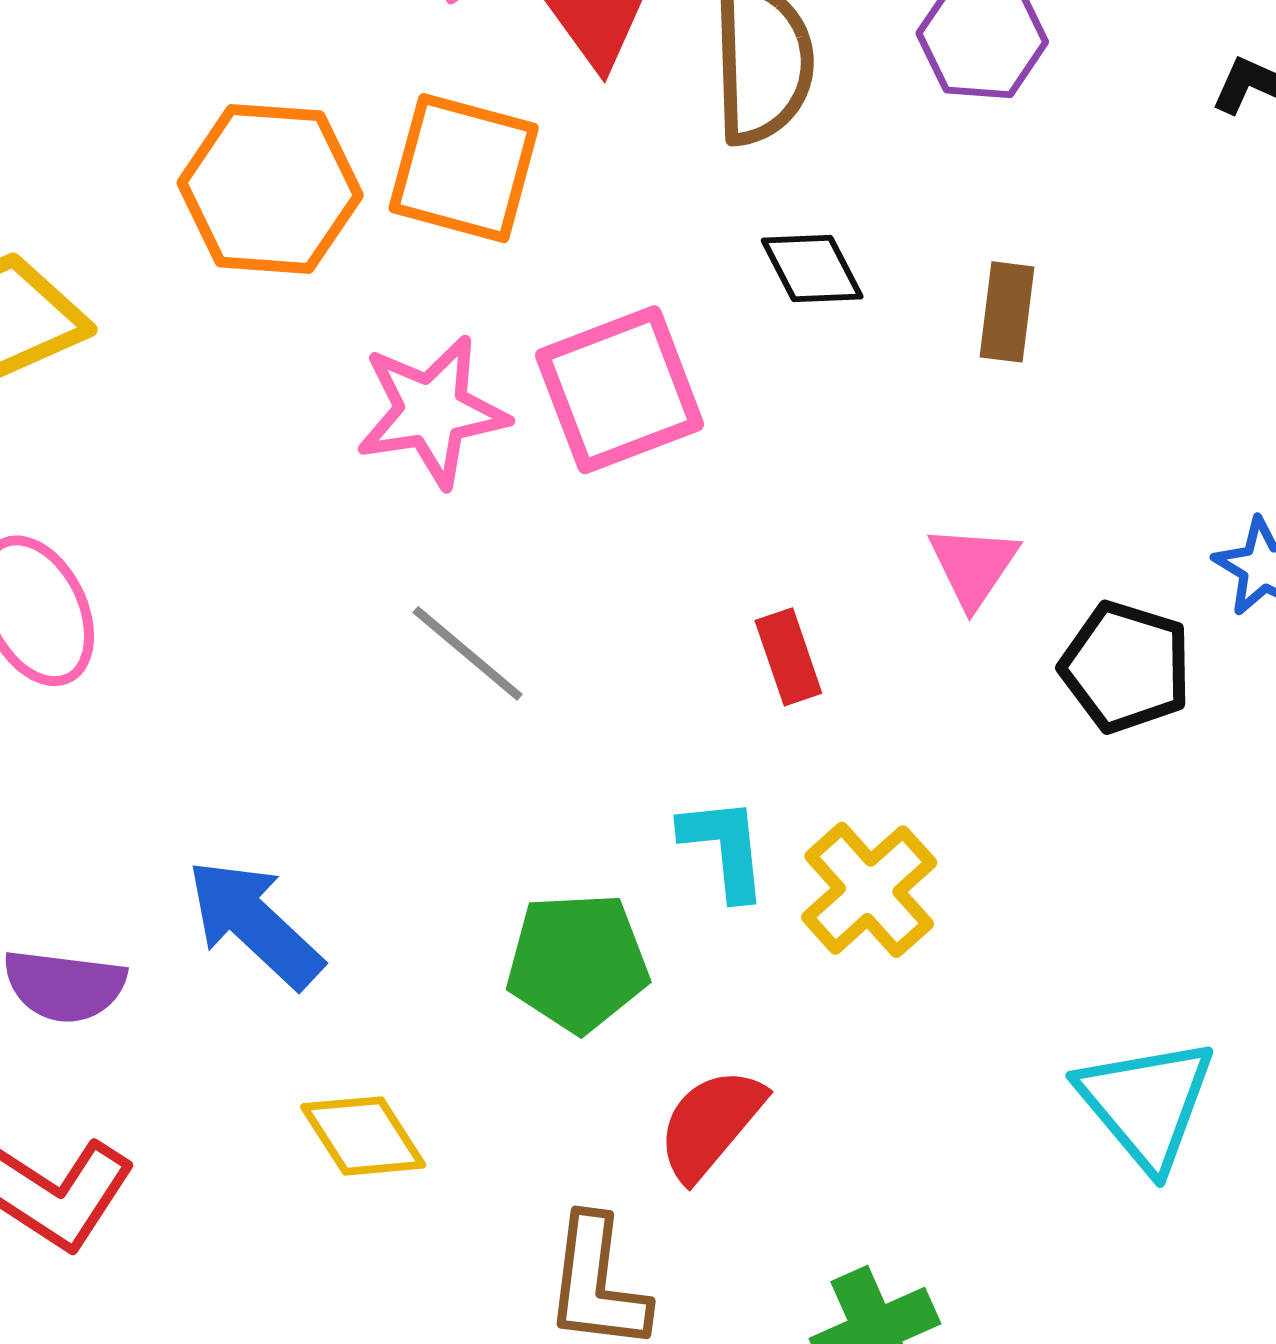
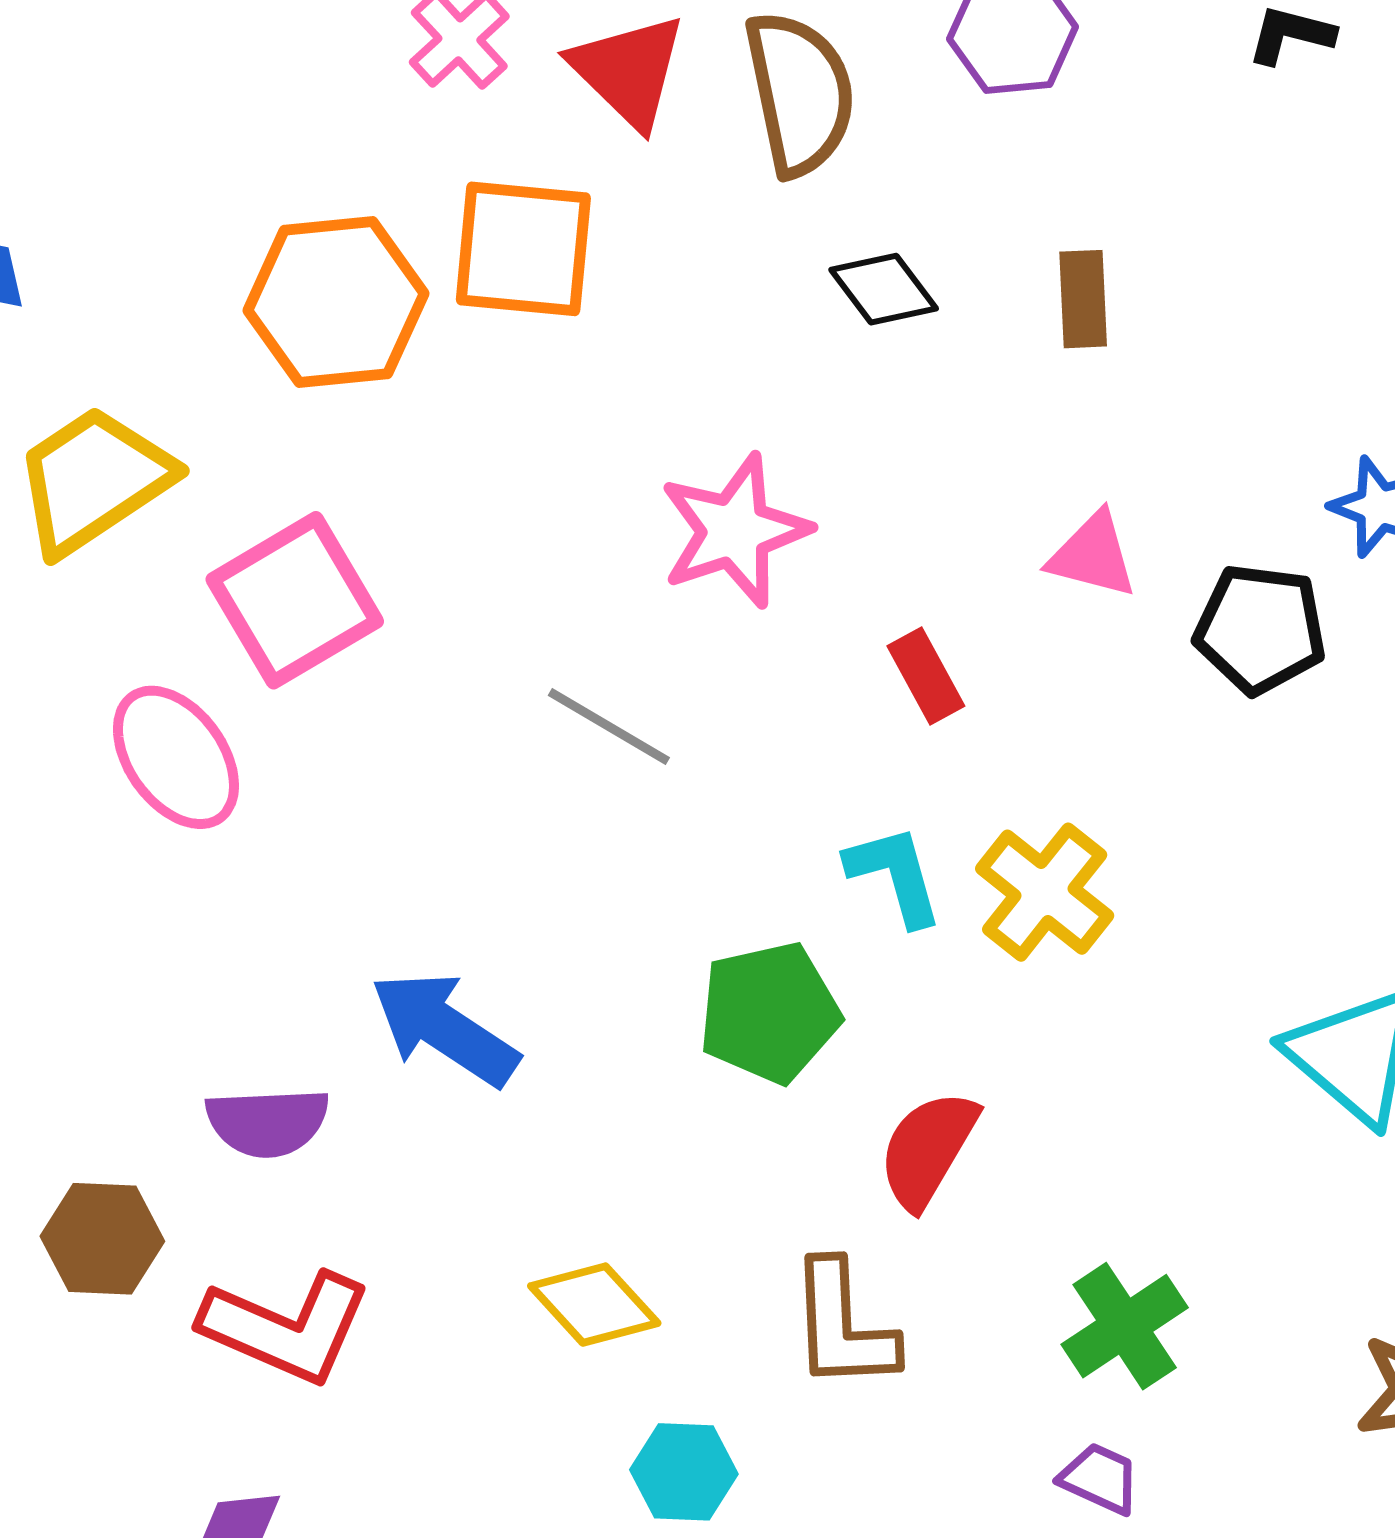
pink square: (620, 390) -> (295, 600), moved
pink star: (432, 411) -> (735, 531), moved
pink triangle: (973, 566) -> (1093, 555), turned -40
yellow diamond: (363, 1136) -> (594, 1305), moved

